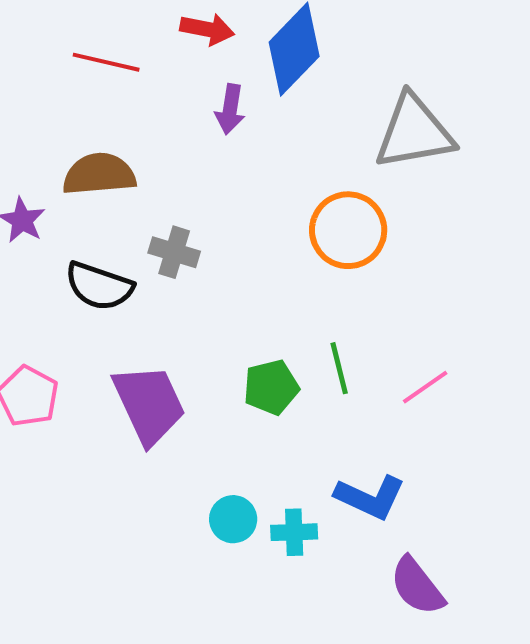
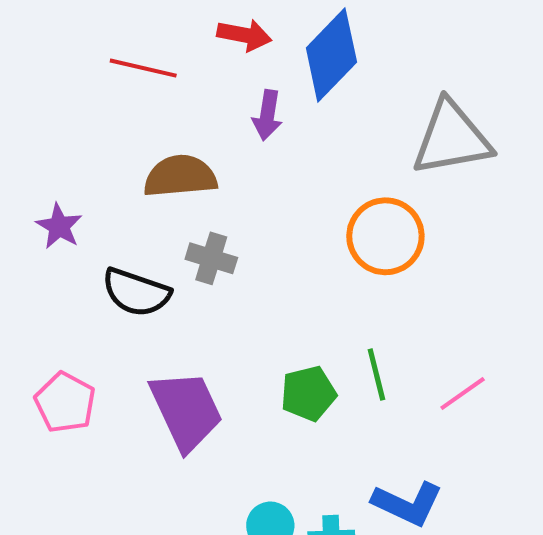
brown semicircle: (99, 174) -> (180, 176), moved

